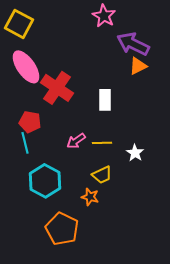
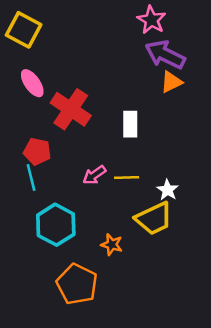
pink star: (104, 16) -> (151, 20), moved
pink ellipse: (26, 67) -> (32, 83), size x0.7
yellow trapezoid: (102, 175) -> (154, 218), moved, size x1.5

